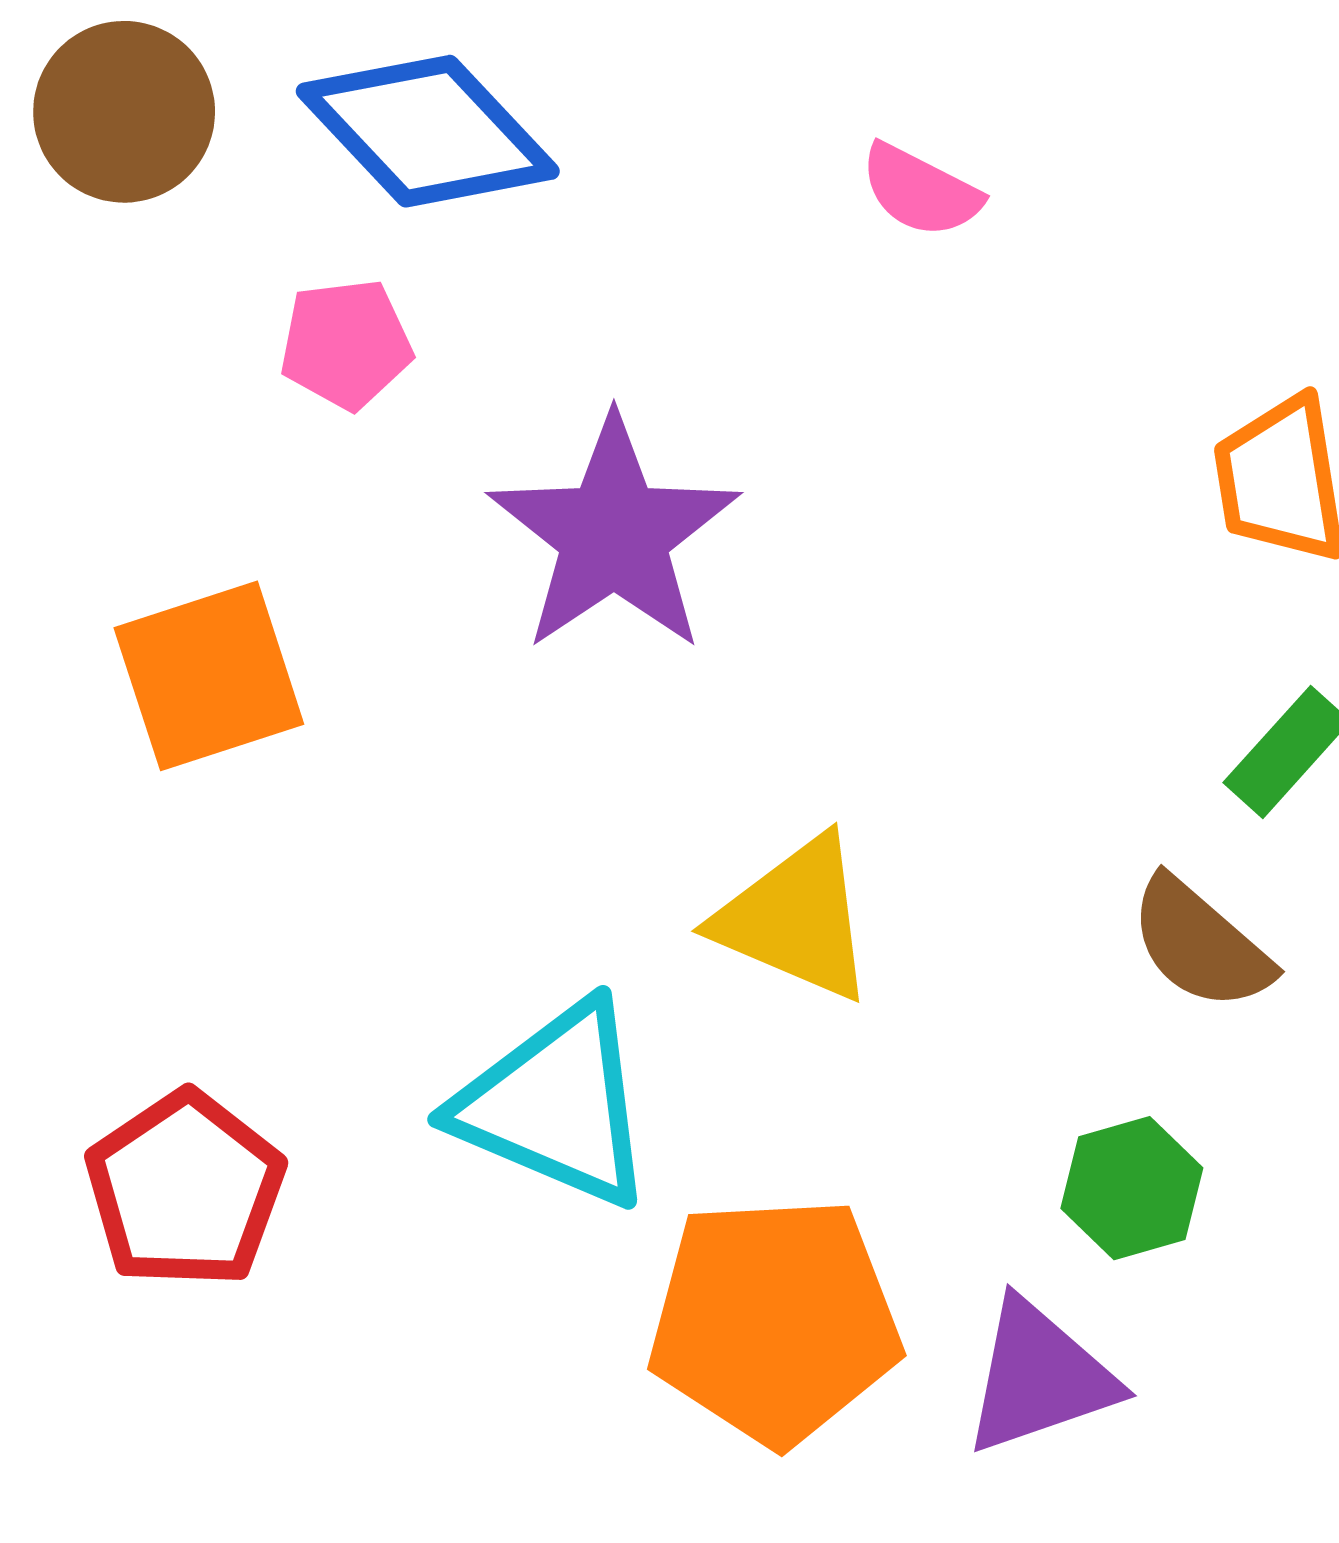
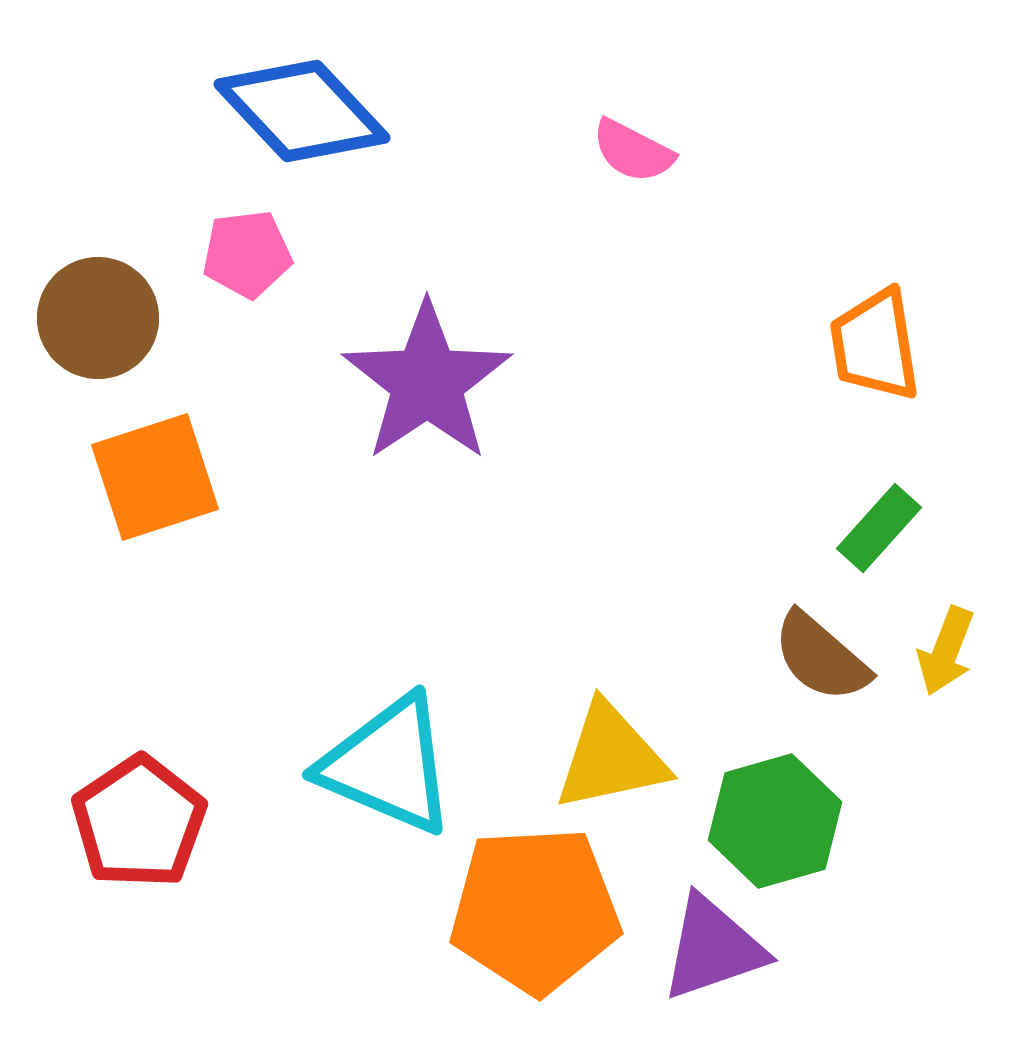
brown circle: (124, 112) -> (98, 318), moved
yellow triangle: (795, 919) -> (611, 757), moved, turned -35
green hexagon: (1132, 1188) -> (775, 821), size x1.4

